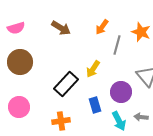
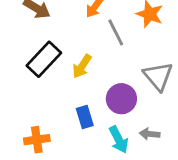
gray line: (117, 45) -> (116, 32), turned -42
black rectangle: (66, 84) -> (44, 59), moved

